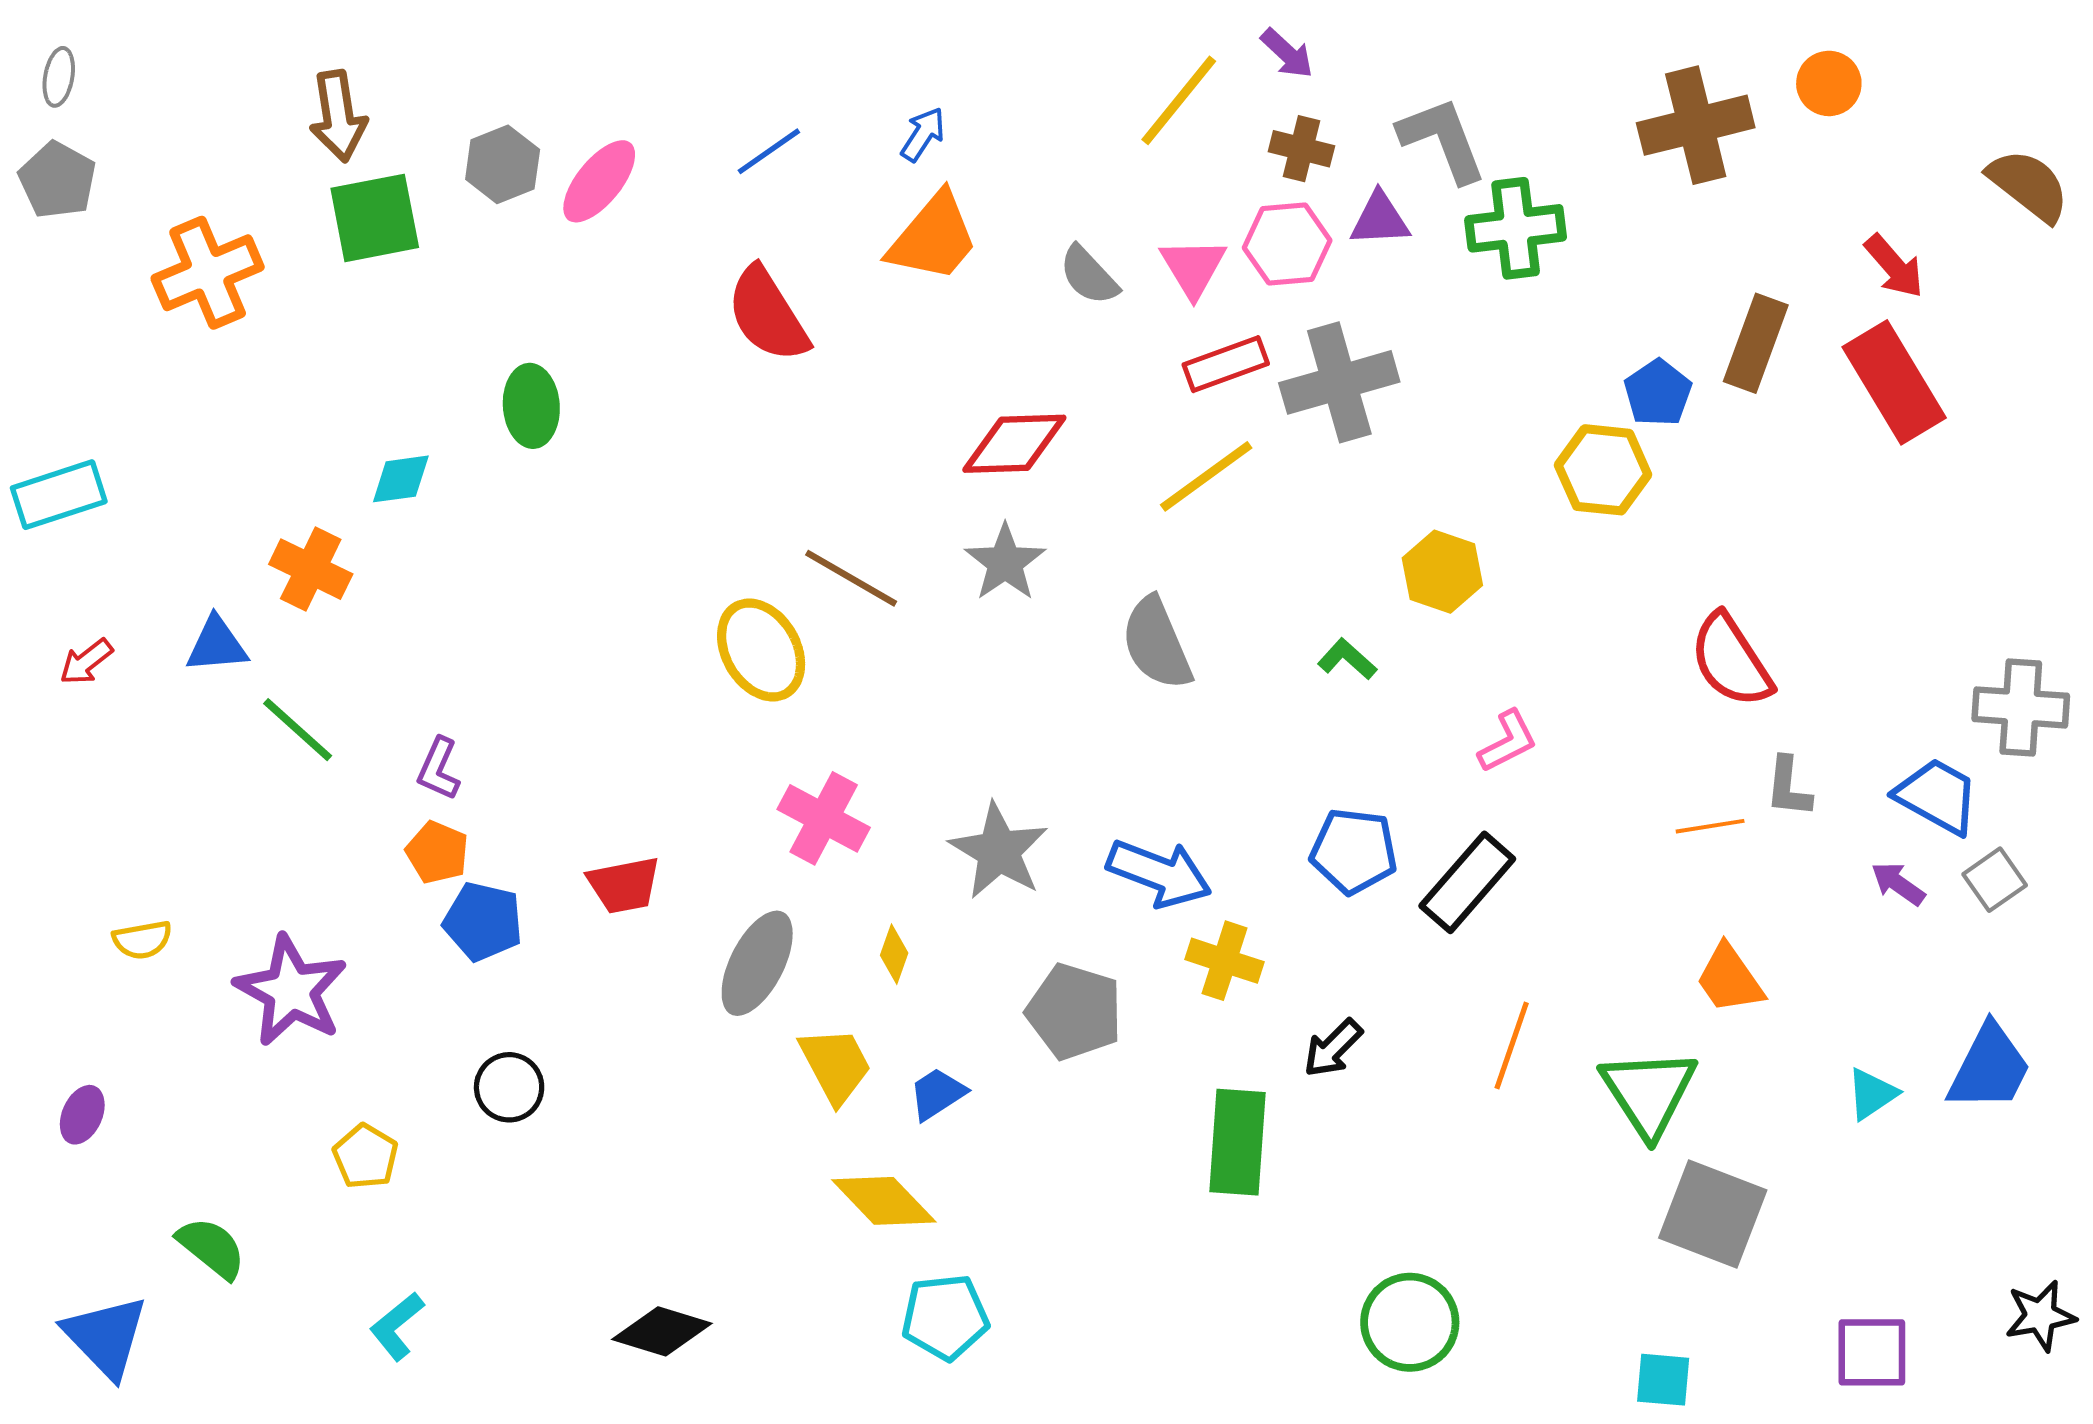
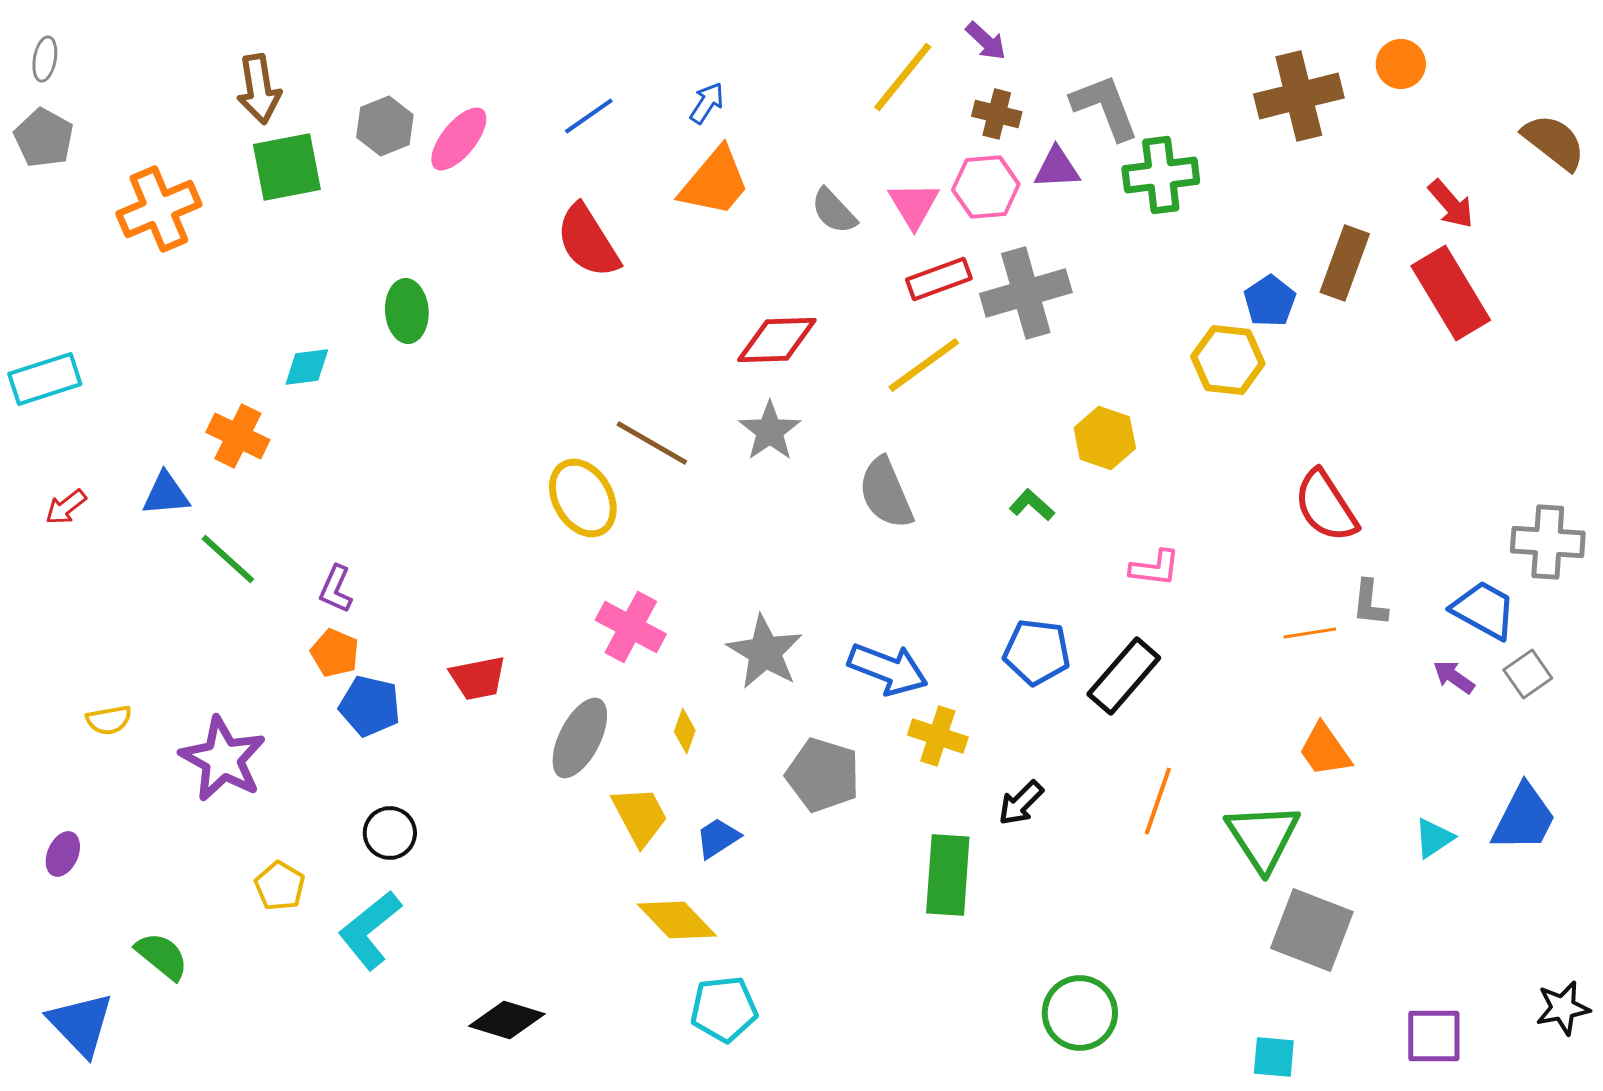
pink L-shape: (1508, 741) -> (1155, 568), turned 34
cyan L-shape: (397, 1326) -> (370, 930), moved, size x1.5

